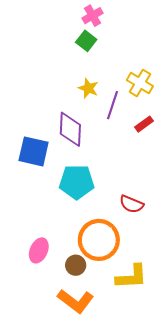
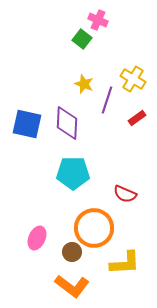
pink cross: (93, 16) -> (98, 20), moved, turned -36
blue square: (34, 151) -> (27, 124), moved

